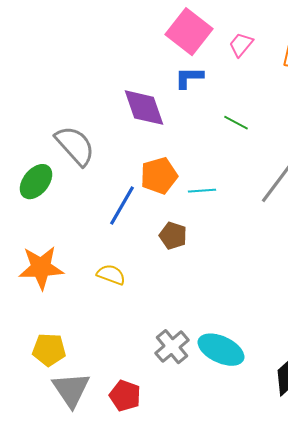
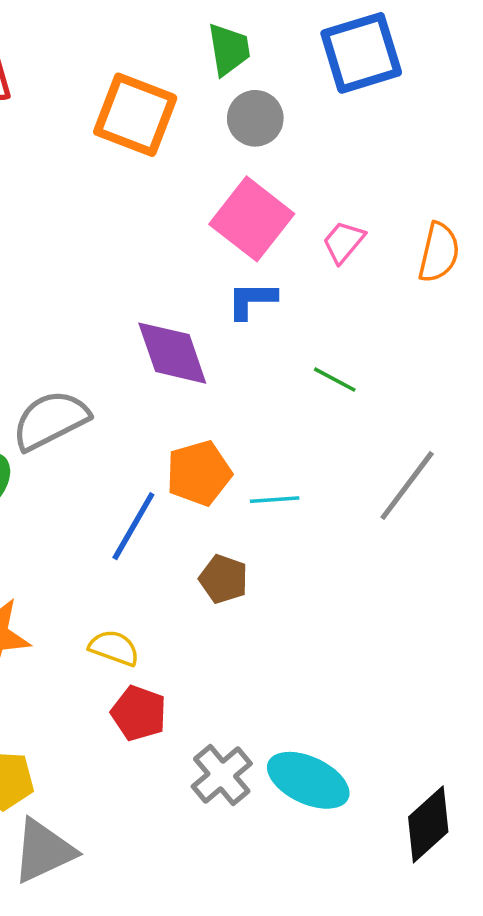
gray semicircle: (75, 146) -> (50, 420), turned -75
gray triangle: (71, 390) -> (43, 851), turned 39
red pentagon: (125, 396) -> (139, 713), moved

